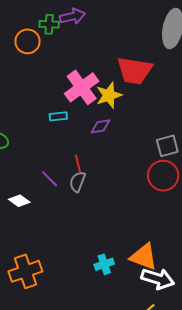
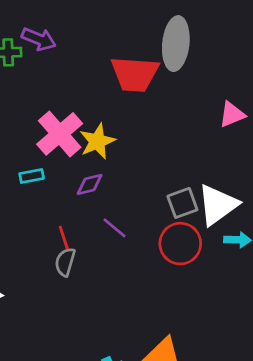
purple arrow: (72, 16) -> (39, 39), turned 40
red trapezoid: (134, 71) -> (135, 74), moved
purple line: (50, 179) -> (114, 228), moved

